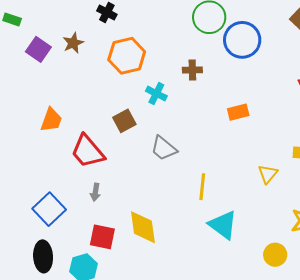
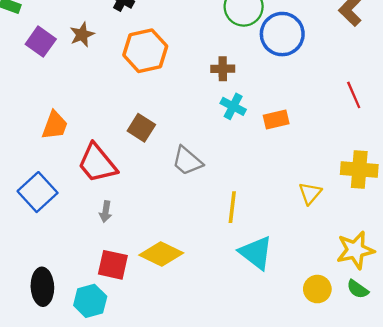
cyan cross: (156, 94) -> (233, 106), moved
brown square: (124, 121) -> (141, 128), turned -30
blue square: (49, 209) -> (38, 192), moved
yellow diamond: (143, 227) -> (161, 254), turned -57

